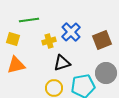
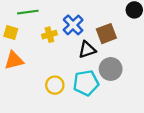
black triangle: (62, 63) -> (87, 50), moved

